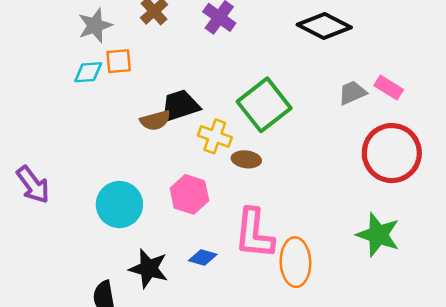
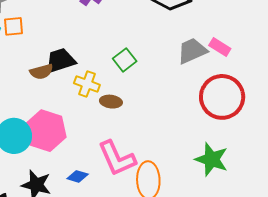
gray trapezoid: (352, 93) -> (192, 51), size x1.4
green square: (264, 105) -> (125, 60), size x0.6
pink hexagon: (189, 194) -> (46, 131), moved, size x1.4
pink L-shape: (254, 234) -> (117, 158), turned -30

